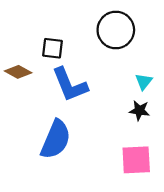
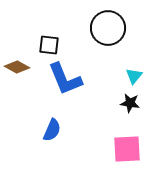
blue semicircle: (56, 139) -> (52, 130), size x0.6

